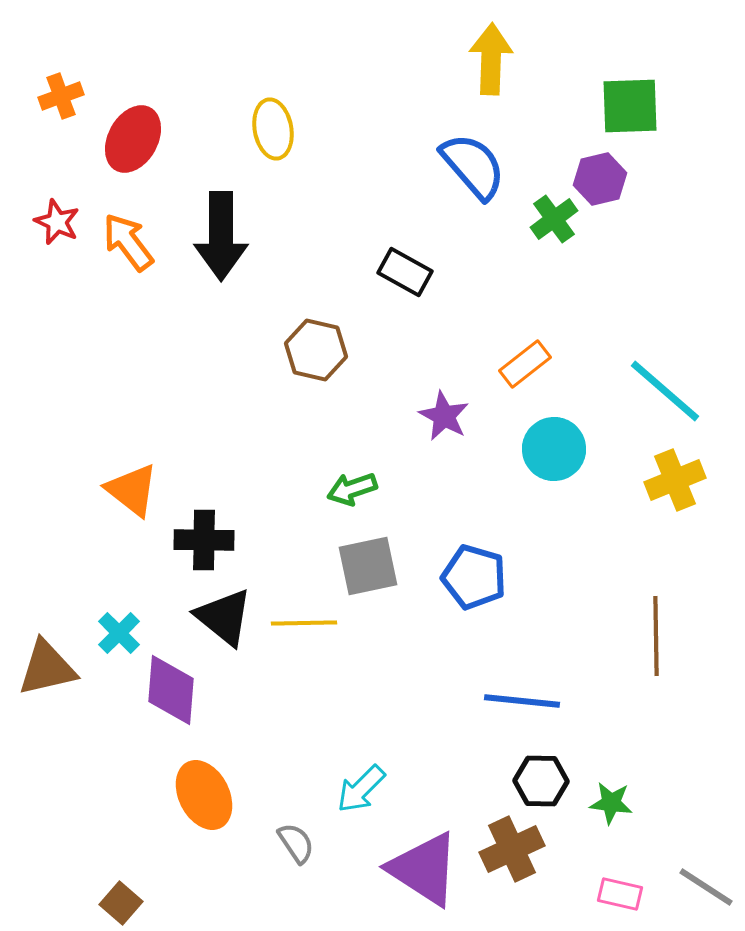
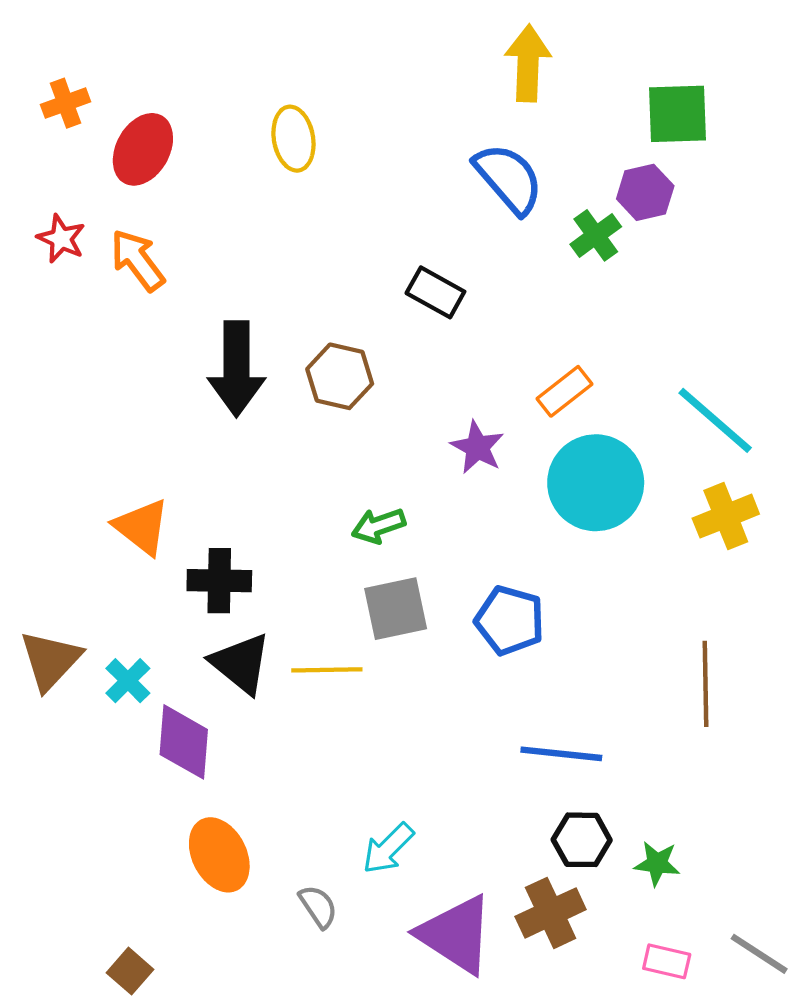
black arrow: (221, 236) -> (236, 369), moved
cyan circle: (554, 449) -> (596, 483), size x1.4
brown triangle: (47, 668) -> (50, 660), moved, turned -34

